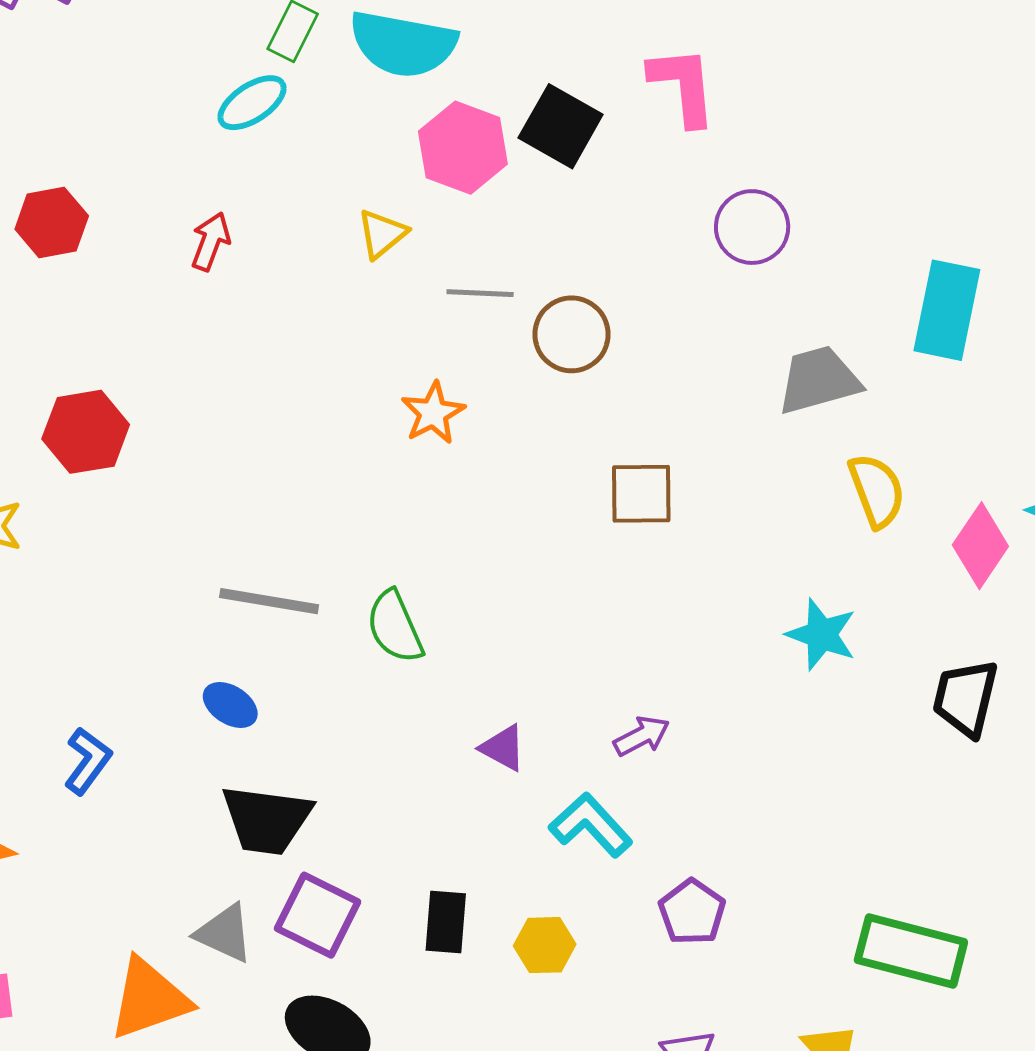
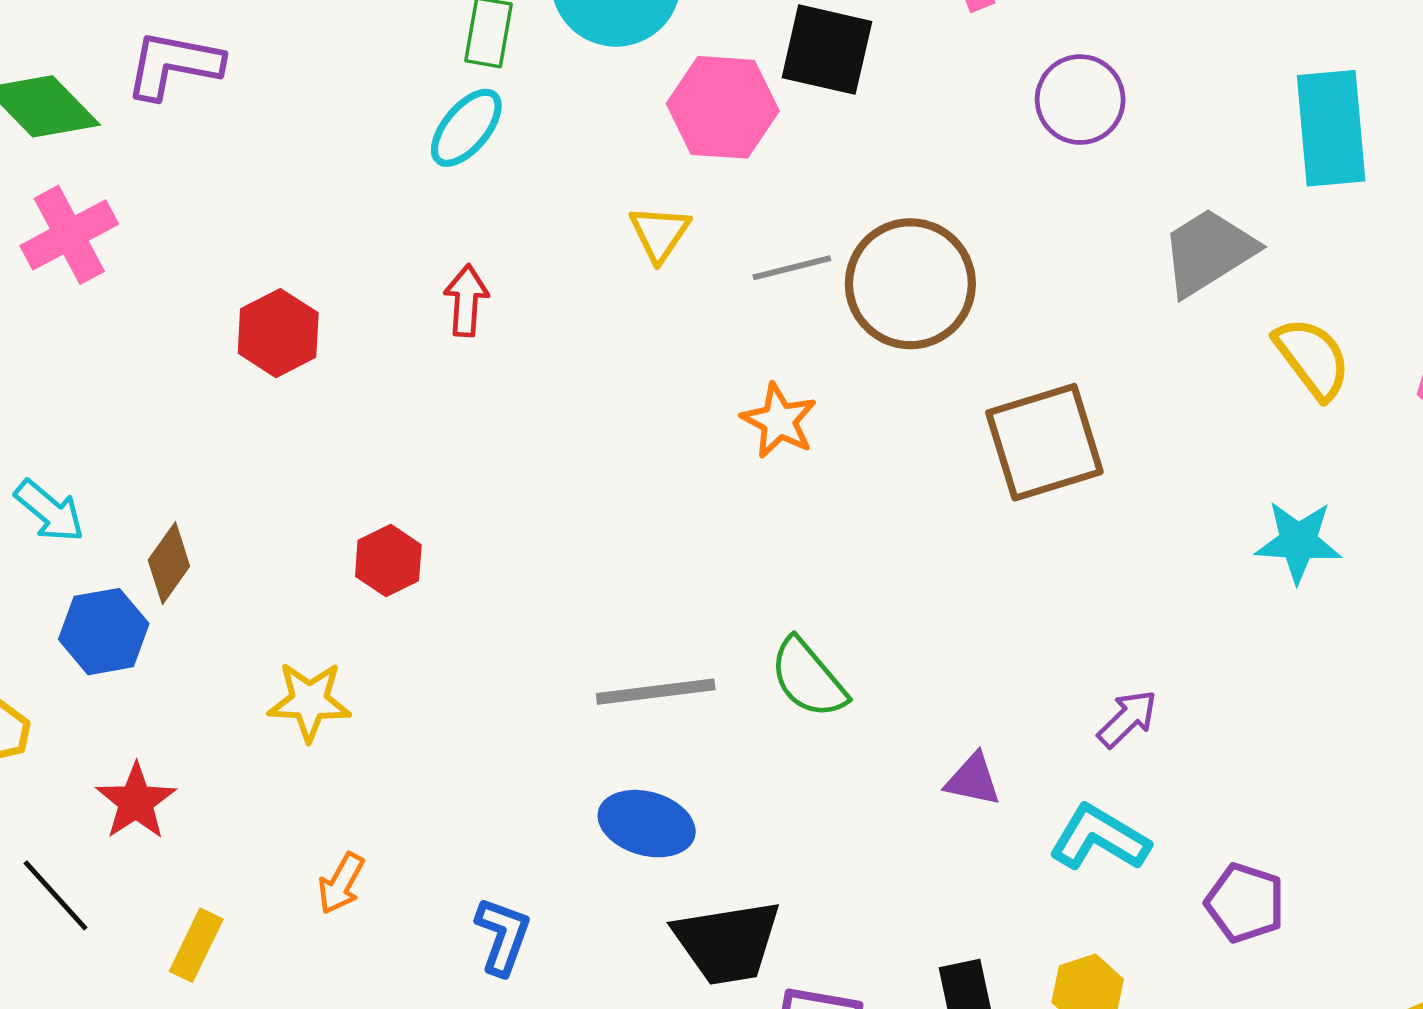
brown circle: (572, 334) -> (910, 284), size x1.4
red hexagon: (86, 432) -> (388, 561), size x0.7
brown square: (641, 494) -> (1044, 442), size x1.4
blue ellipse: (230, 705) -> (647, 824), size x1.4

